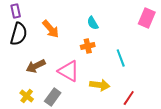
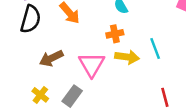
pink triangle: (69, 71) -> (92, 64), turned 30
yellow arrow: (100, 85) -> (127, 57), moved
red line: (129, 98) -> (165, 97), turned -49

